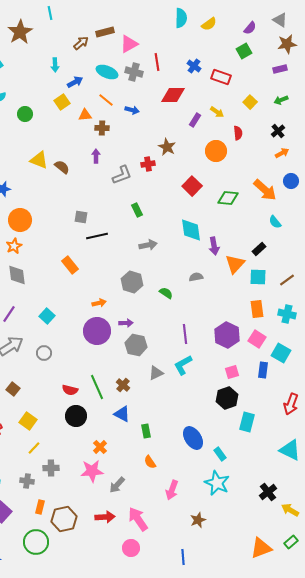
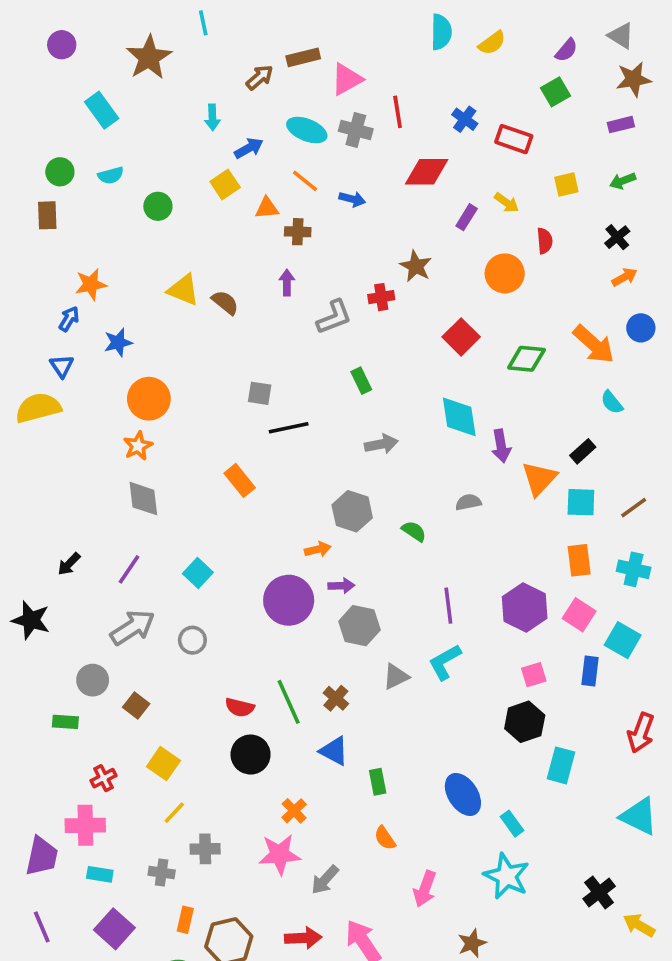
yellow square: (250, 102) -> (566, 184), turned 32
orange arrow: (99, 303) -> (318, 549), moved

